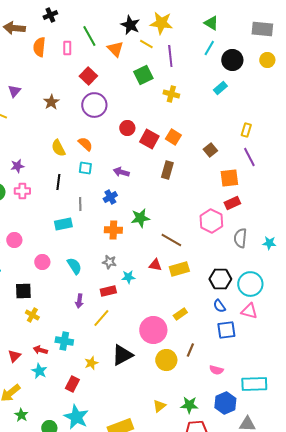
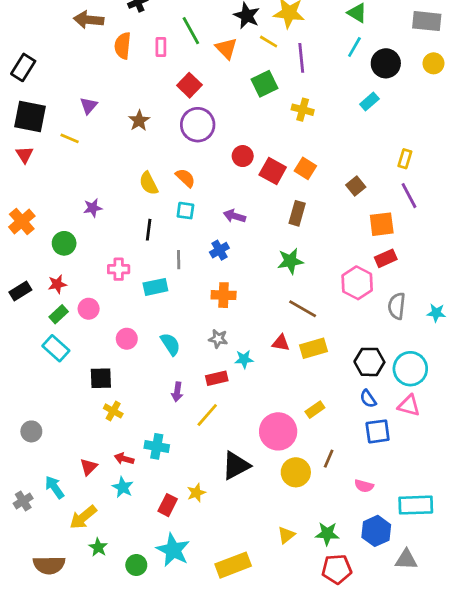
pink cross: (22, 191) -> (119, 269), moved
green star: (140, 218) -> (290, 261), moved
yellow star: (91, 363) -> (196, 493), moved

